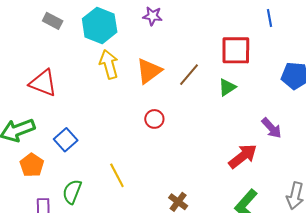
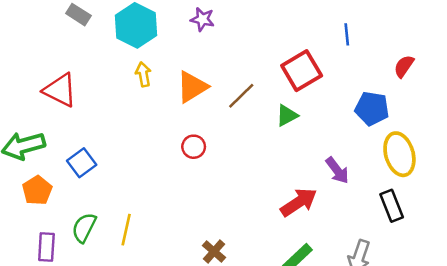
red square: (236, 50) -> (302, 71), turned -36
yellow arrow: (109, 64) -> (143, 74), size x0.7
yellow line: (117, 175) -> (126, 230), moved, turned 35

